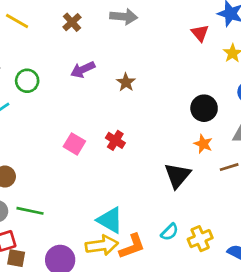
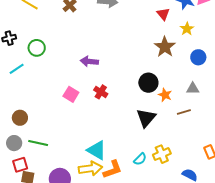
purple arrow: (83, 70) -> (89, 61), moved, turned 30
brown star: (126, 82) -> (165, 47), moved, size x1.5
black circle: (204, 108) -> (148, 83), moved
yellow cross: (200, 239) -> (162, 154), moved

